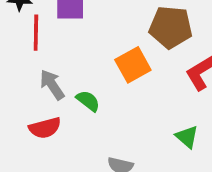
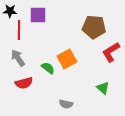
orange square: (133, 65) -> (67, 59), moved
gray arrow: (52, 85) -> (18, 58), moved

